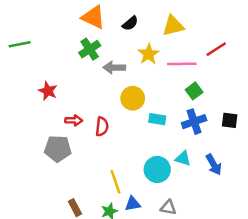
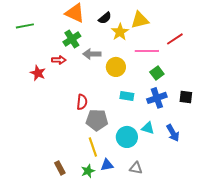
green line: (20, 44) -> (25, 26), moved
yellow star: (149, 54) -> (120, 32), moved
yellow circle: (133, 98) -> (116, 67), moved
red arrow: (74, 120) -> (59, 60), moved
gray pentagon: (58, 149) -> (97, 120), moved

